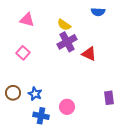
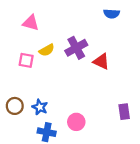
yellow semicircle: (64, 25) -> (47, 50), moved, turned -64
pink square: (23, 53) -> (26, 60), turned -32

